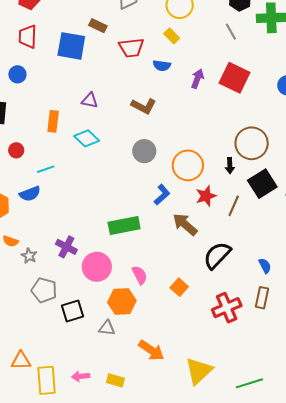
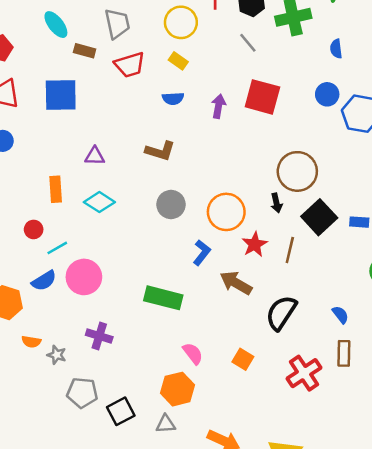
brown rectangle: (98, 26) -> (85, 51), moved
red trapezoid: (131, 48) -> (130, 65), moved
red circle: (16, 150) -> (34, 229), moved
green rectangle: (124, 226) -> (163, 298), turned 36
pink circle: (97, 267) -> (84, 277), moved

